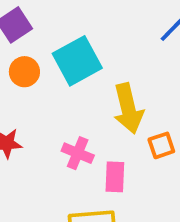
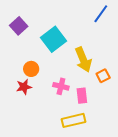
orange circle: (24, 72) -> (31, 69), moved

